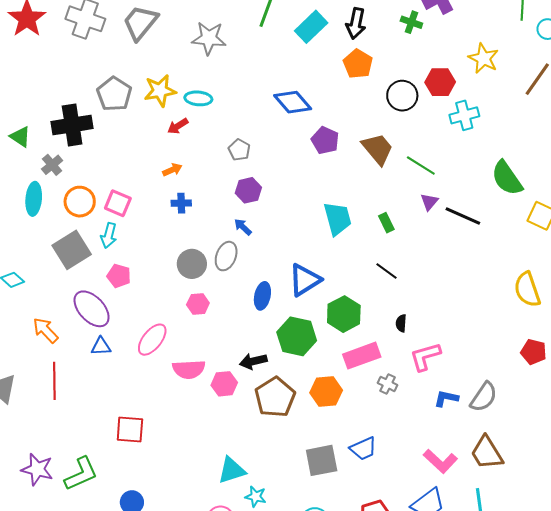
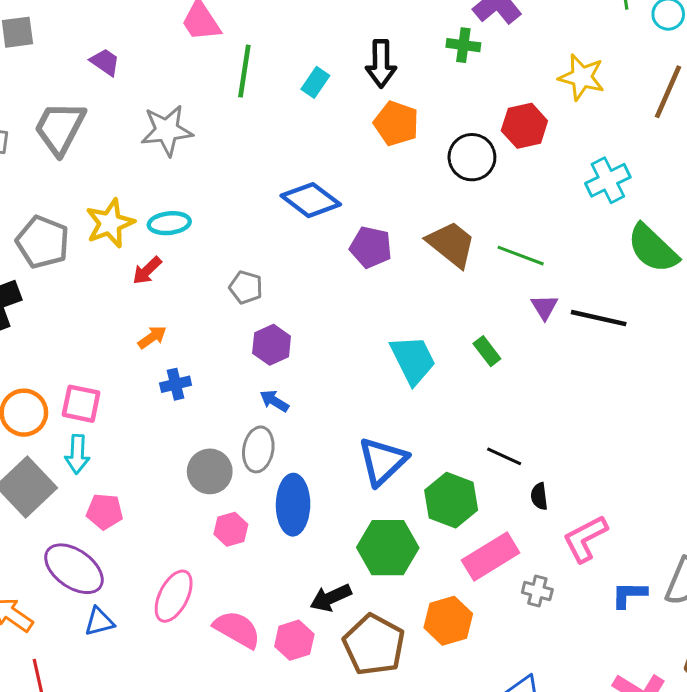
cyan rectangle: (311, 27) -> (315, 82), size x0.6
cyan cross: (464, 115) -> (608, 180), moved
black line: (386, 271) -> (504, 456), moved
blue ellipse: (262, 296) -> (293, 505), moved, size x1.4
pink semicircle: (189, 369) -> (237, 629), turned -136

